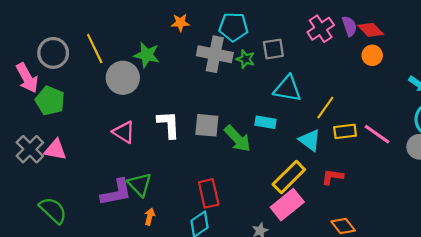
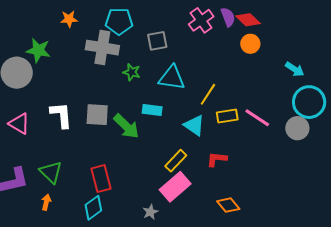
green star: (246, 59) -> (132, 72), moved
yellow rectangle: (289, 177) -> (176, 161), size x0.7
green triangle: (140, 185) -> (51, 172), moved

